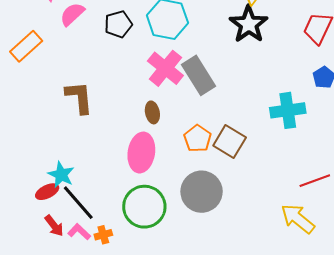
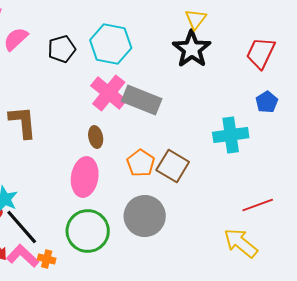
gray rectangle: (199, 75) -> (142, 100), turned -36
pink L-shape: (79, 232) -> (23, 256), size x1.4
orange cross: (103, 235) -> (47, 259), turned 30

